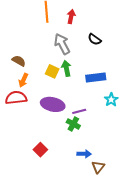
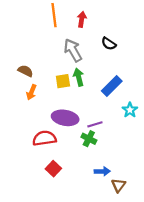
yellow square: (52, 71) -> (63, 81), turned -32
blue rectangle: (96, 78) -> (112, 86), turned -36
red semicircle: (16, 98) -> (44, 138), moved

